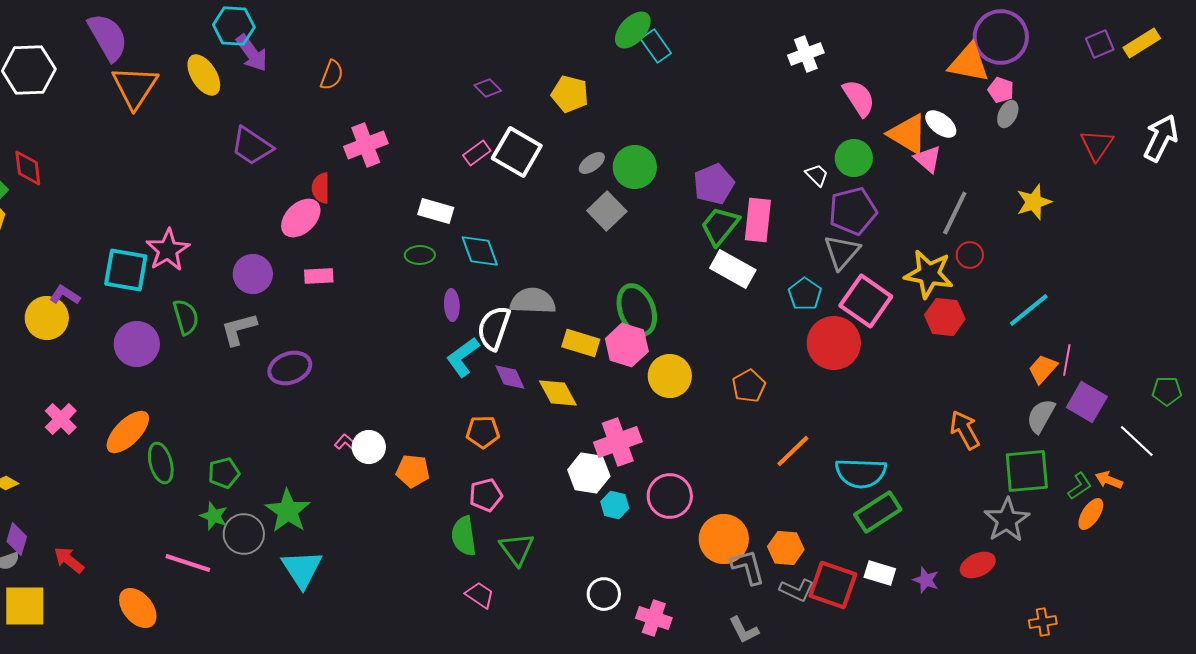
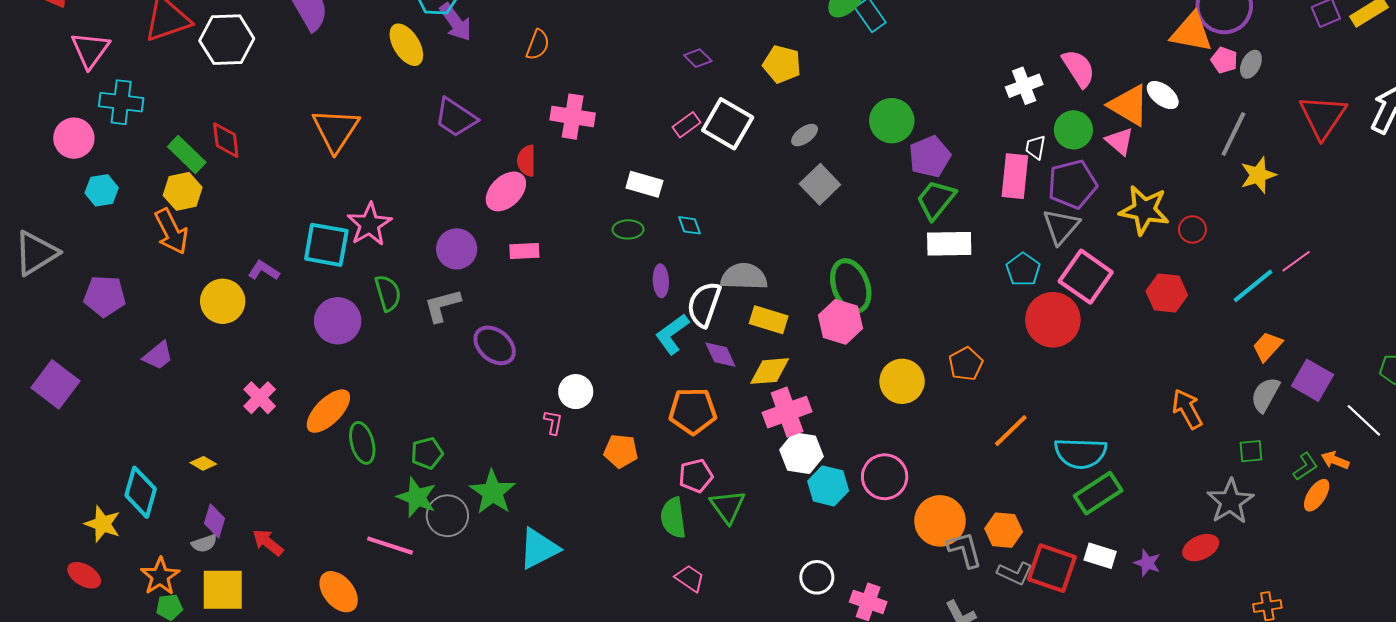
white cross: (806, 54) -> (1024, 86), moved
orange triangle: (135, 87) -> (336, 130), moved
gray ellipse: (1008, 114) -> (1251, 64), moved
pink cross: (366, 145) -> (573, 117), turned 30
red triangle: (1097, 145) -> (1323, 117), size x1.4
pink triangle: (928, 159) -> (1120, 141), moved
green circle: (635, 167) -> (892, 121), moved
white trapezoid: (817, 175) -> (1035, 147), turned -125
gray line: (955, 213) -> (1233, 134), moved
pink rectangle: (758, 220) -> (1015, 176), moved
cyan diamond: (480, 251) -> (690, 225), size x0.6
white rectangle: (733, 269) -> (949, 244), turned -30
yellow star: (929, 274) -> (1144, 210), moved
yellow circle: (47, 318) -> (223, 301), moved
yellow rectangle: (581, 343) -> (769, 320), moved
pink line: (1067, 360) -> (1296, 261), moved, turned 44
purple ellipse: (290, 368) -> (495, 345), turned 60
yellow circle: (670, 376) -> (902, 381), moved
yellow diamond: (558, 393) -> (770, 371), turned -66
orange pentagon: (483, 432) -> (693, 411), size x1.4
pink cross: (618, 442) -> (787, 412), moved
pink L-shape: (347, 443) -> (553, 422), turned 60
white circle: (369, 447) -> (576, 392), moved
green square: (1027, 471) -> (1251, 451), size x0.5
cyan hexagon: (615, 505) -> (828, 486), size x1.4
green star: (214, 516) -> (417, 497), size x1.4
green triangle: (517, 549) -> (728, 507), moved
cyan triangle: (302, 569) -> (539, 549), moved, turned 36

